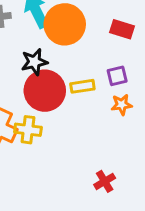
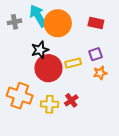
yellow cross: (28, 130) -> (50, 104), moved
red cross: (105, 181) -> (71, 100), moved

